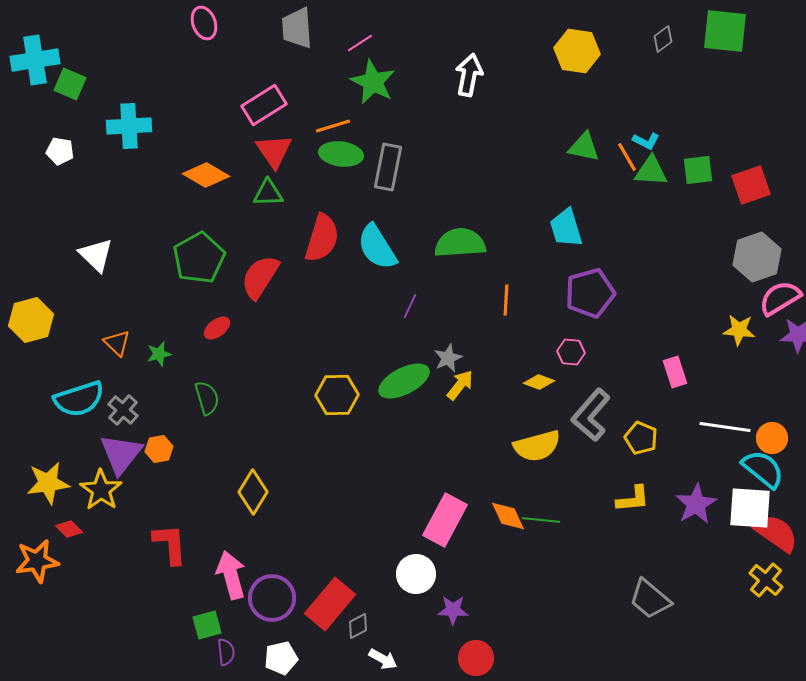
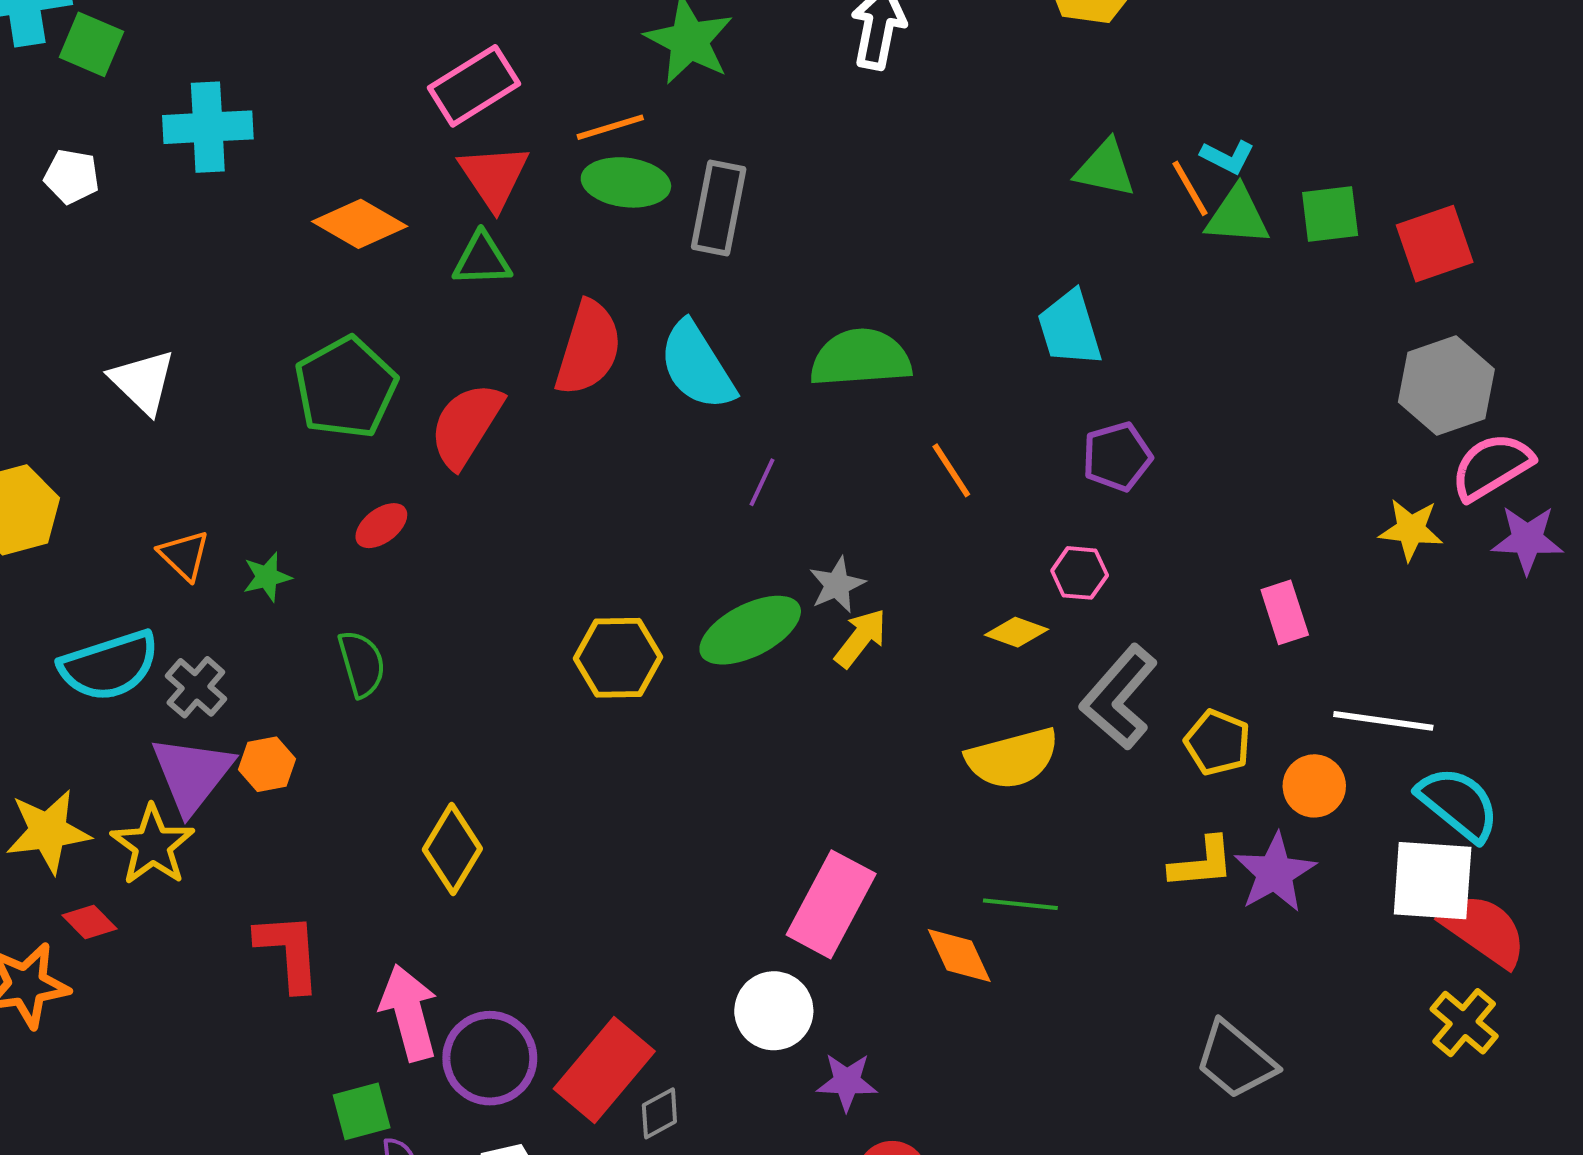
purple pentagon: (590, 293) -> (1117, 457), size x0.7
orange line: (506, 300) -> (951, 470), turned -36
orange circle: (772, 438) -> (1314, 786), moved
purple star: (696, 504) -> (1275, 873), moved
orange diamond: (508, 516) -> (959, 956), moved

